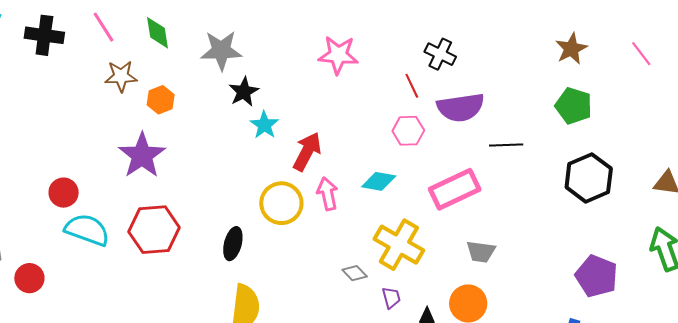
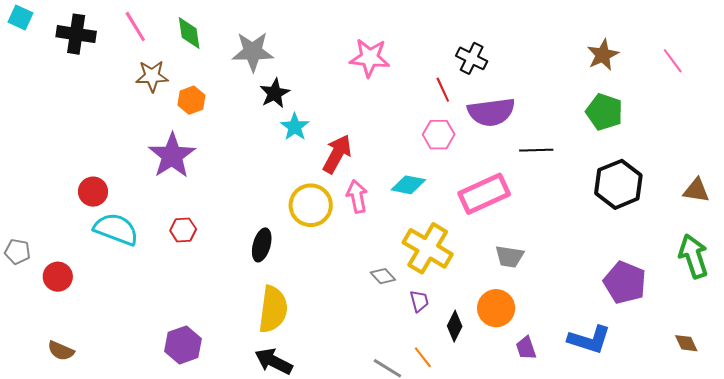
red hexagon: (154, 230) -> (183, 230), size x0.5

